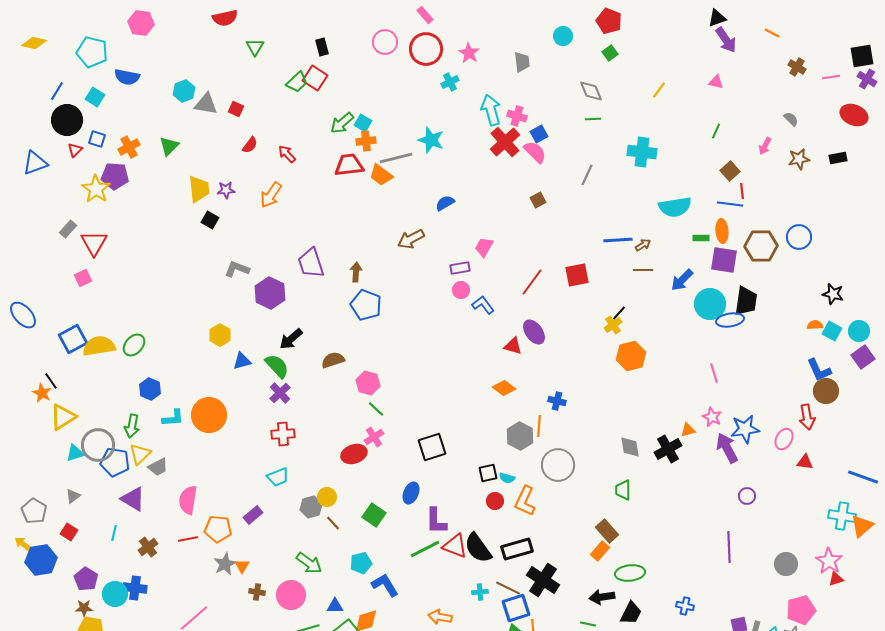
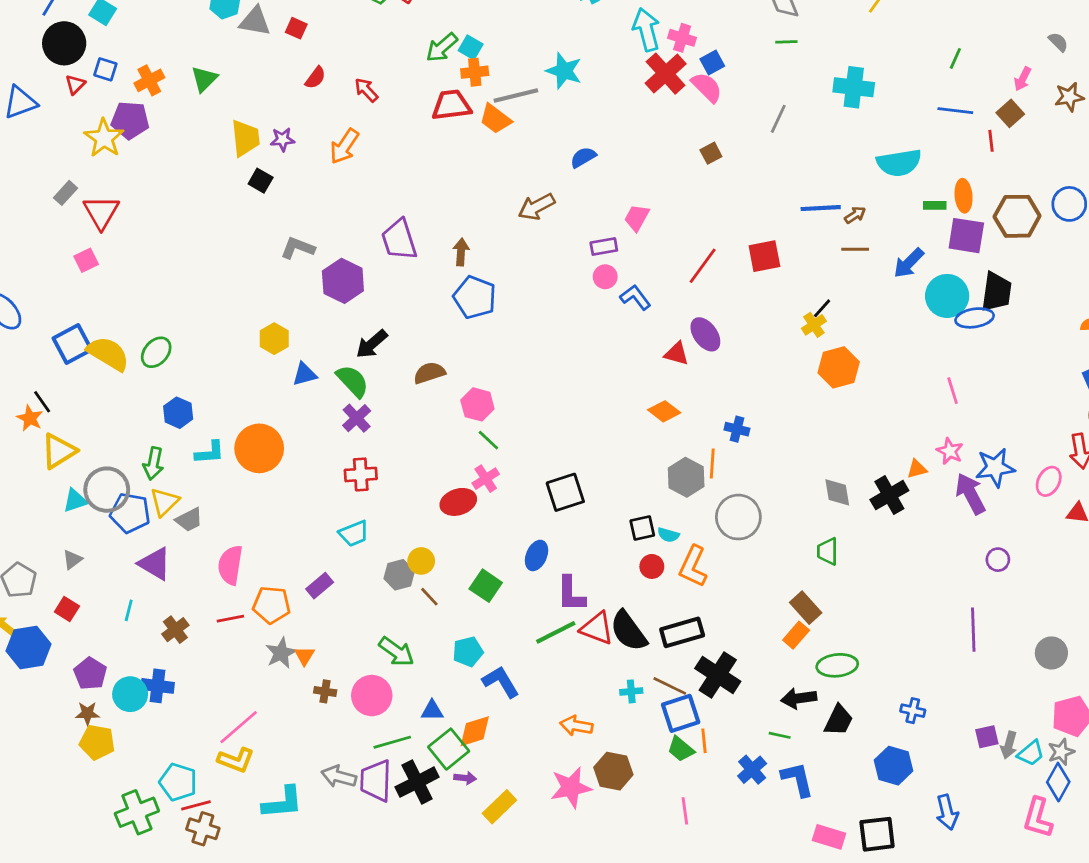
brown square: (730, 171) -> (1010, 113), moved
blue line: (730, 204) -> (955, 111), moved
yellow semicircle: (99, 346) -> (108, 354), turned 40

